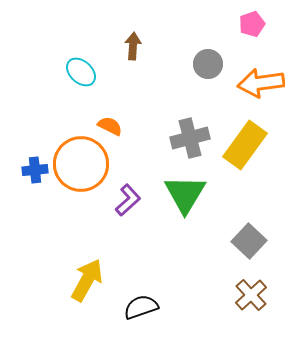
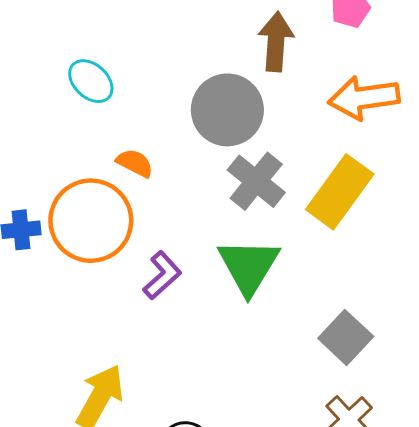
brown arrow: (133, 46) -> (276, 42), moved, size x1.4
gray circle: (208, 64) -> (227, 110), moved, size x1.6
gray cross: (190, 138) -> (256, 181), turned -36

